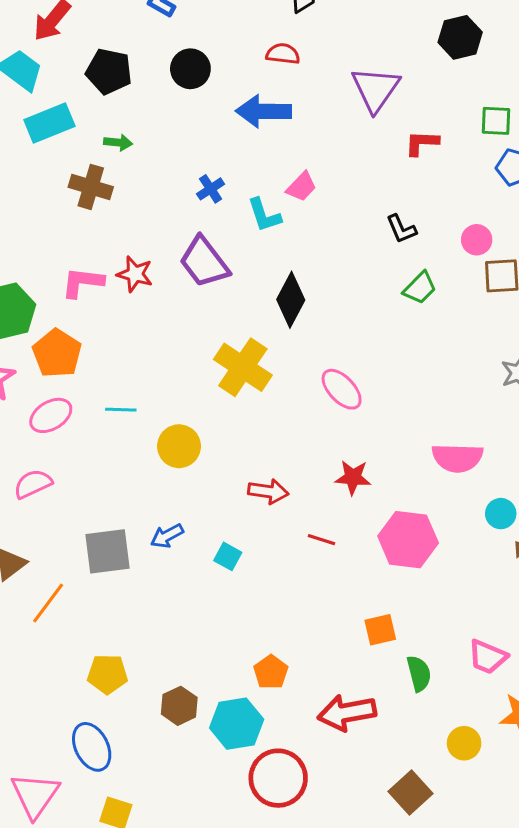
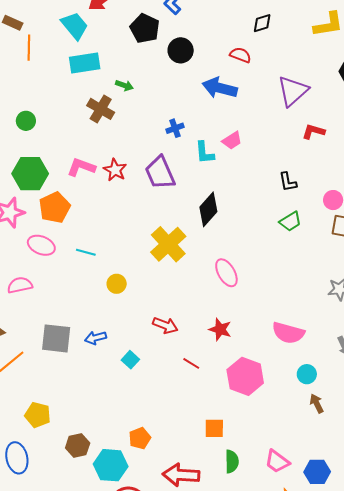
black pentagon: (109, 71) -> (145, 28), moved
pink ellipse: (51, 415) -> (41, 245), turned 40
yellow circle: (179, 446) -> (117, 284), size x0.7

